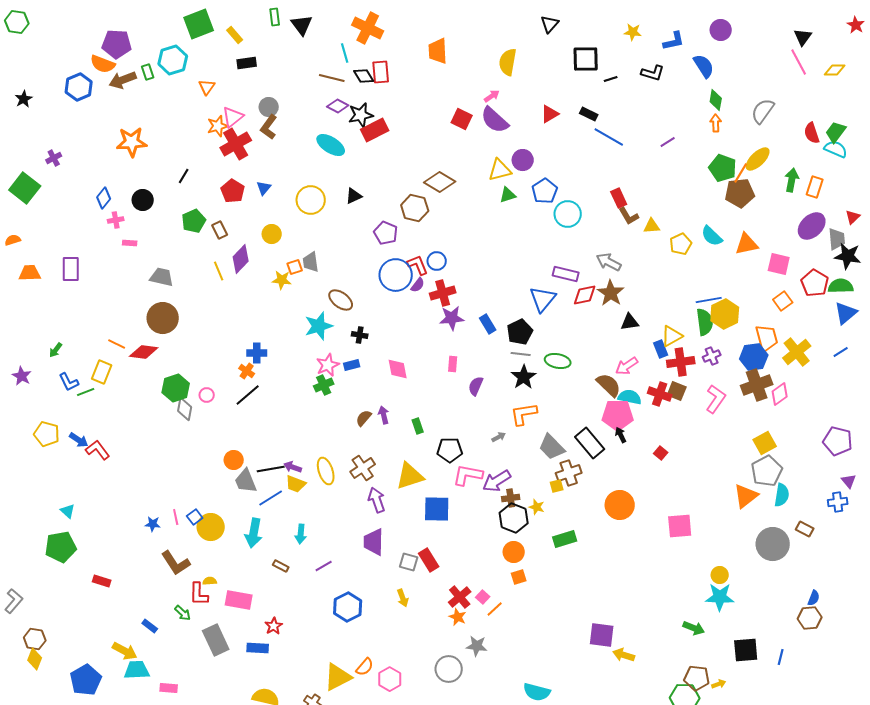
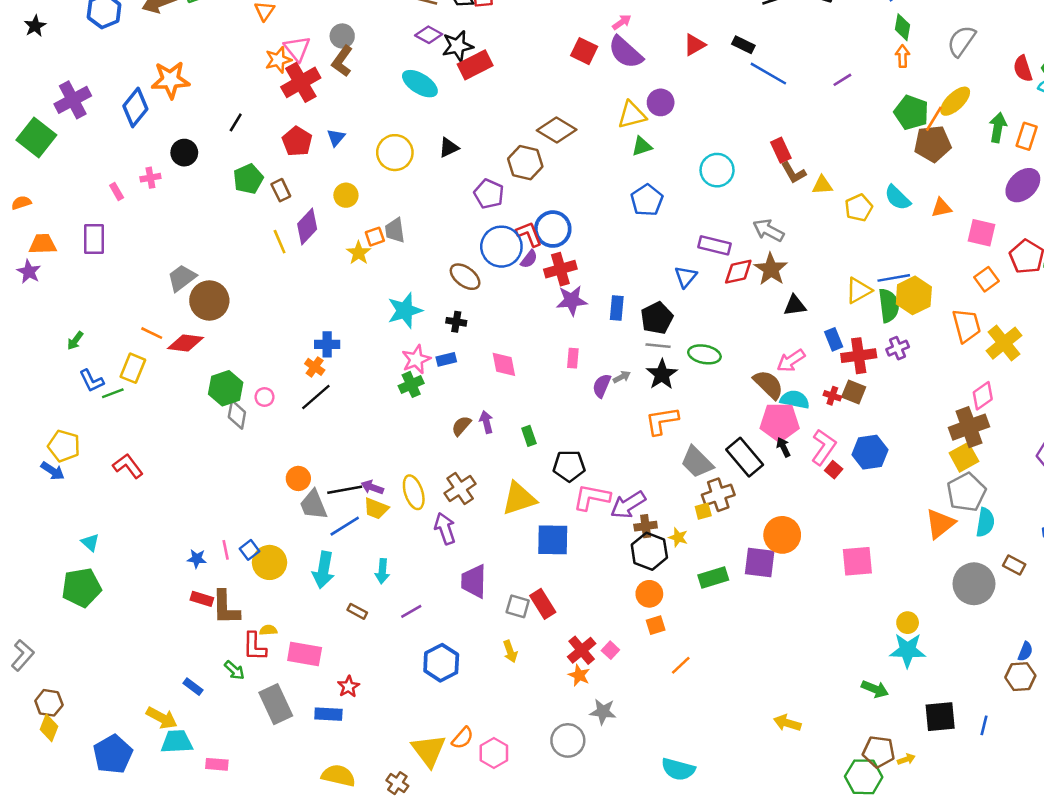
pink triangle: (233, 117) -> (297, 49), turned -30
purple cross: (54, 158) -> (73, 100), size x1.8
blue pentagon: (545, 191) -> (647, 200), moved
blue diamond: (104, 198) -> (135, 107), moved, size x1.4
pink rectangle: (130, 243) -> (117, 191), moved, turned 56
orange triangle: (747, 244) -> (941, 208), size x0.7
blue circle: (437, 261) -> (553, 229), size x1.5
gray trapezoid: (162, 277) -> (182, 278), moved, turned -50
yellow star: (282, 280) -> (359, 253), turned 30
blue triangle: (543, 299) -> (686, 277), size x0.7
brown ellipse: (341, 300) -> (465, 277), moved
blue rectangle: (488, 324) -> (617, 308), turned 36
yellow triangle: (672, 336) -> (859, 290), moved
blue hexagon: (754, 357) -> (870, 452), moved
purple star: (22, 376) -> (29, 272), moved
brown cross: (757, 385) -> (969, 427), moved
red cross: (660, 394) -> (832, 396), size x0.6
pink L-shape: (716, 399) -> (824, 447), moved
gray arrow: (499, 437) -> (622, 377), moved
blue arrow: (79, 440) -> (53, 471), moved
purple arrow: (377, 500) -> (445, 529), moved
brown L-shape: (176, 563) -> (226, 608), turned 32
red rectangle: (102, 581) -> (202, 599), moved
orange line: (495, 609) -> (681, 665), moved
purple square: (602, 635) -> (760, 562), moved
yellow triangle: (338, 677) -> (429, 750), turned -40

